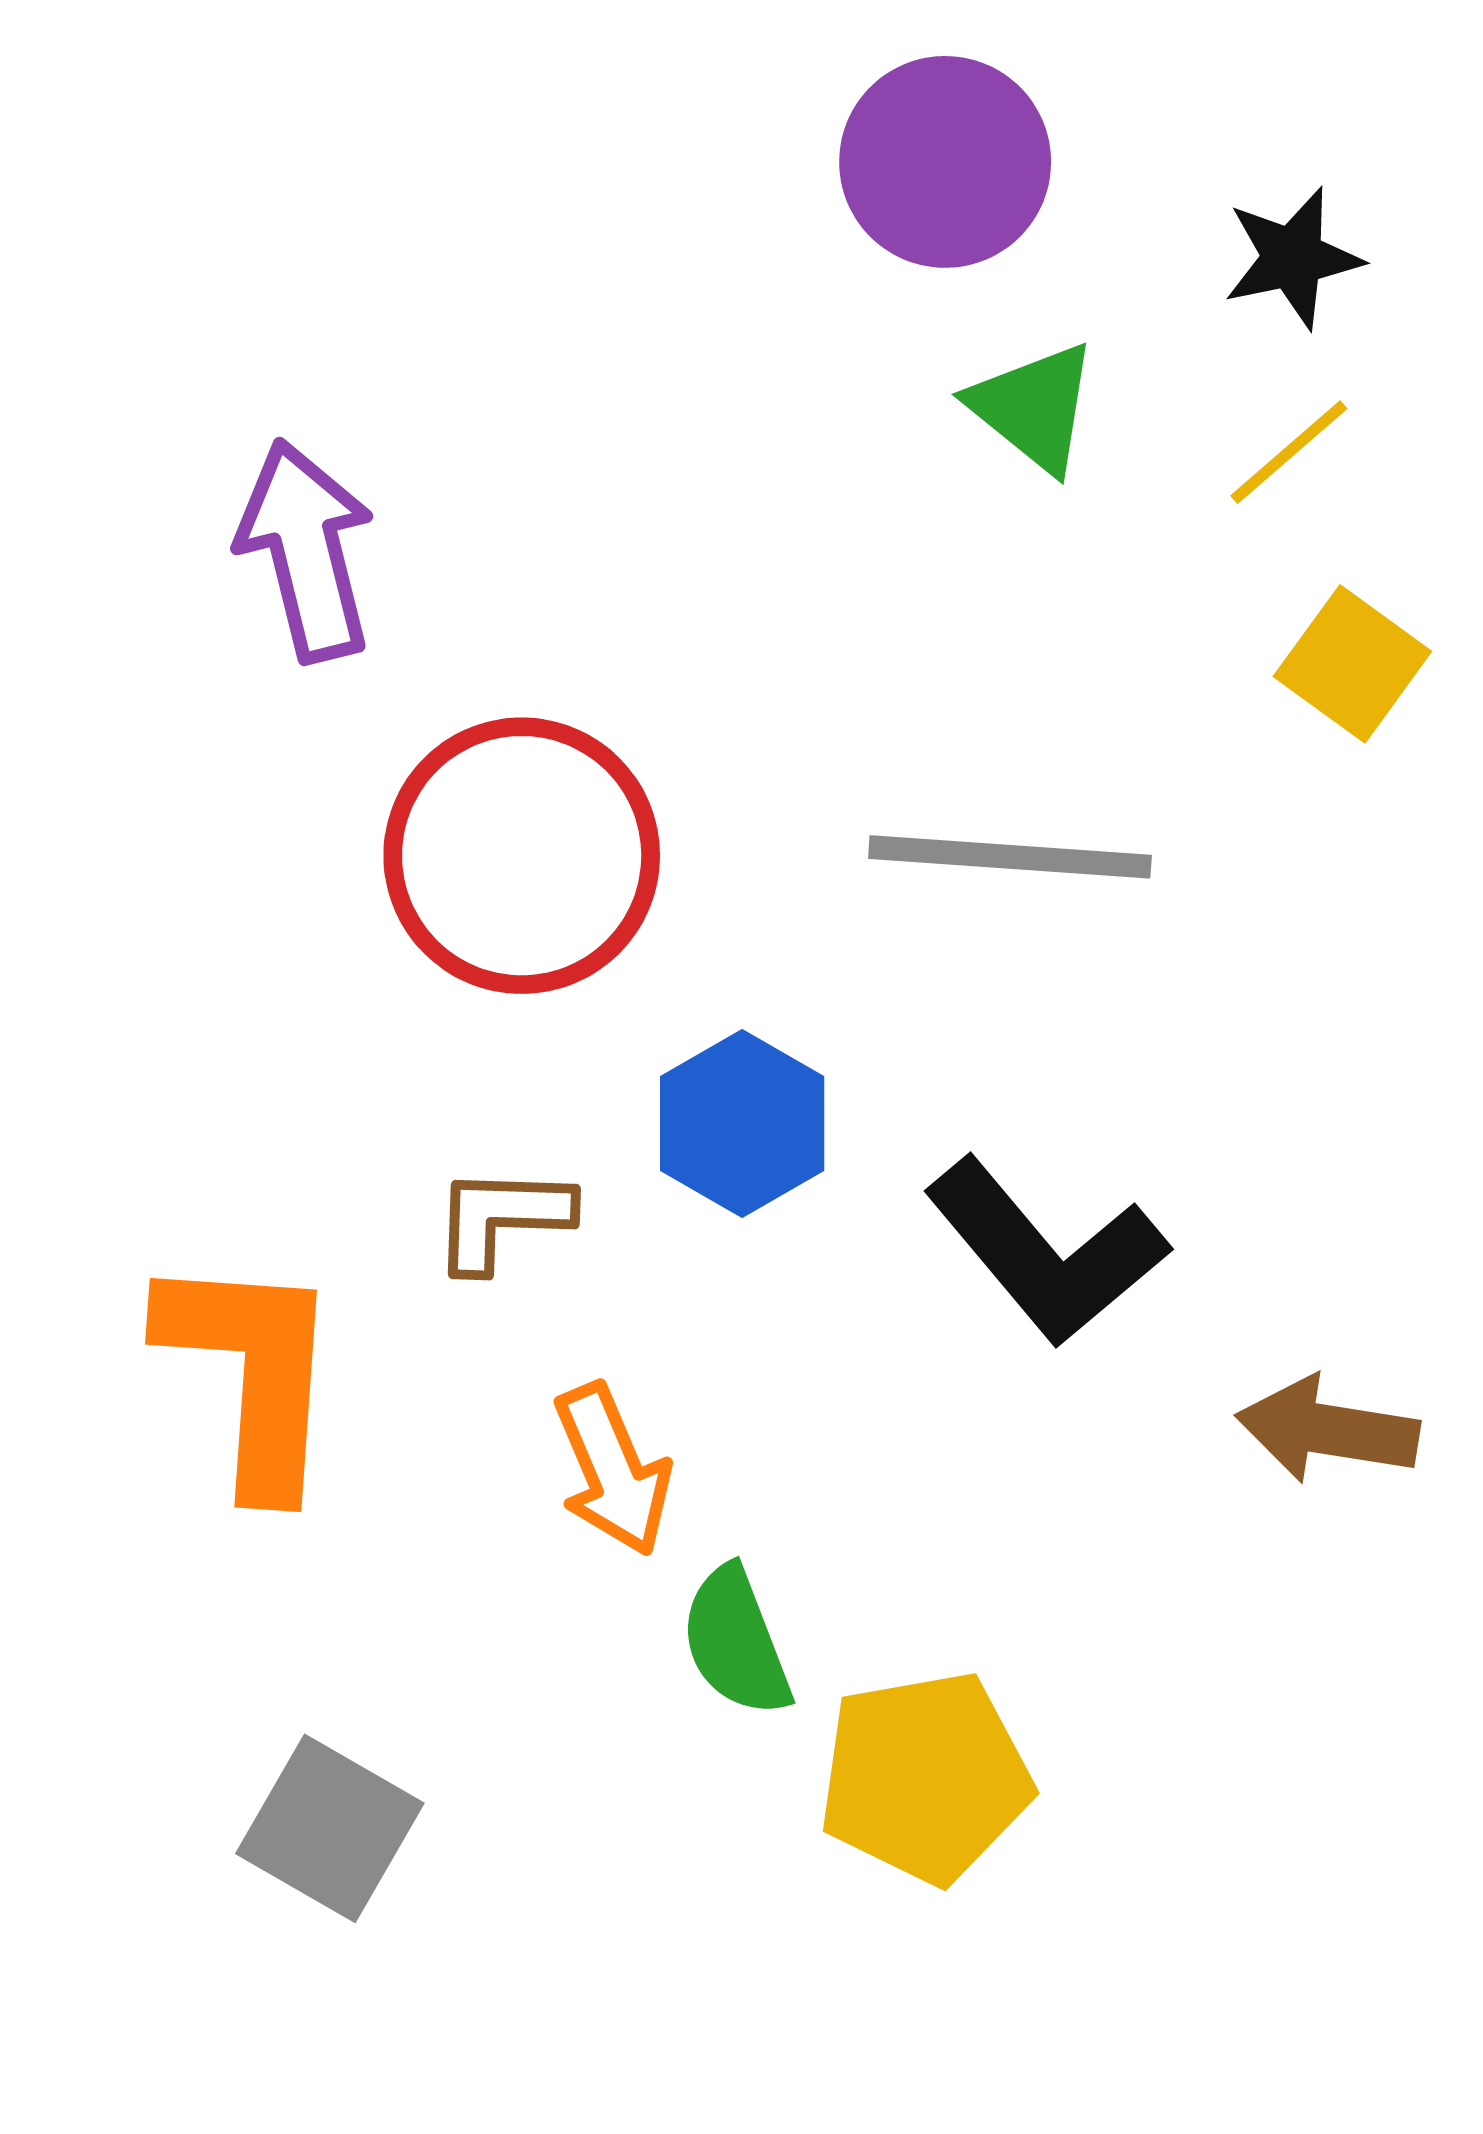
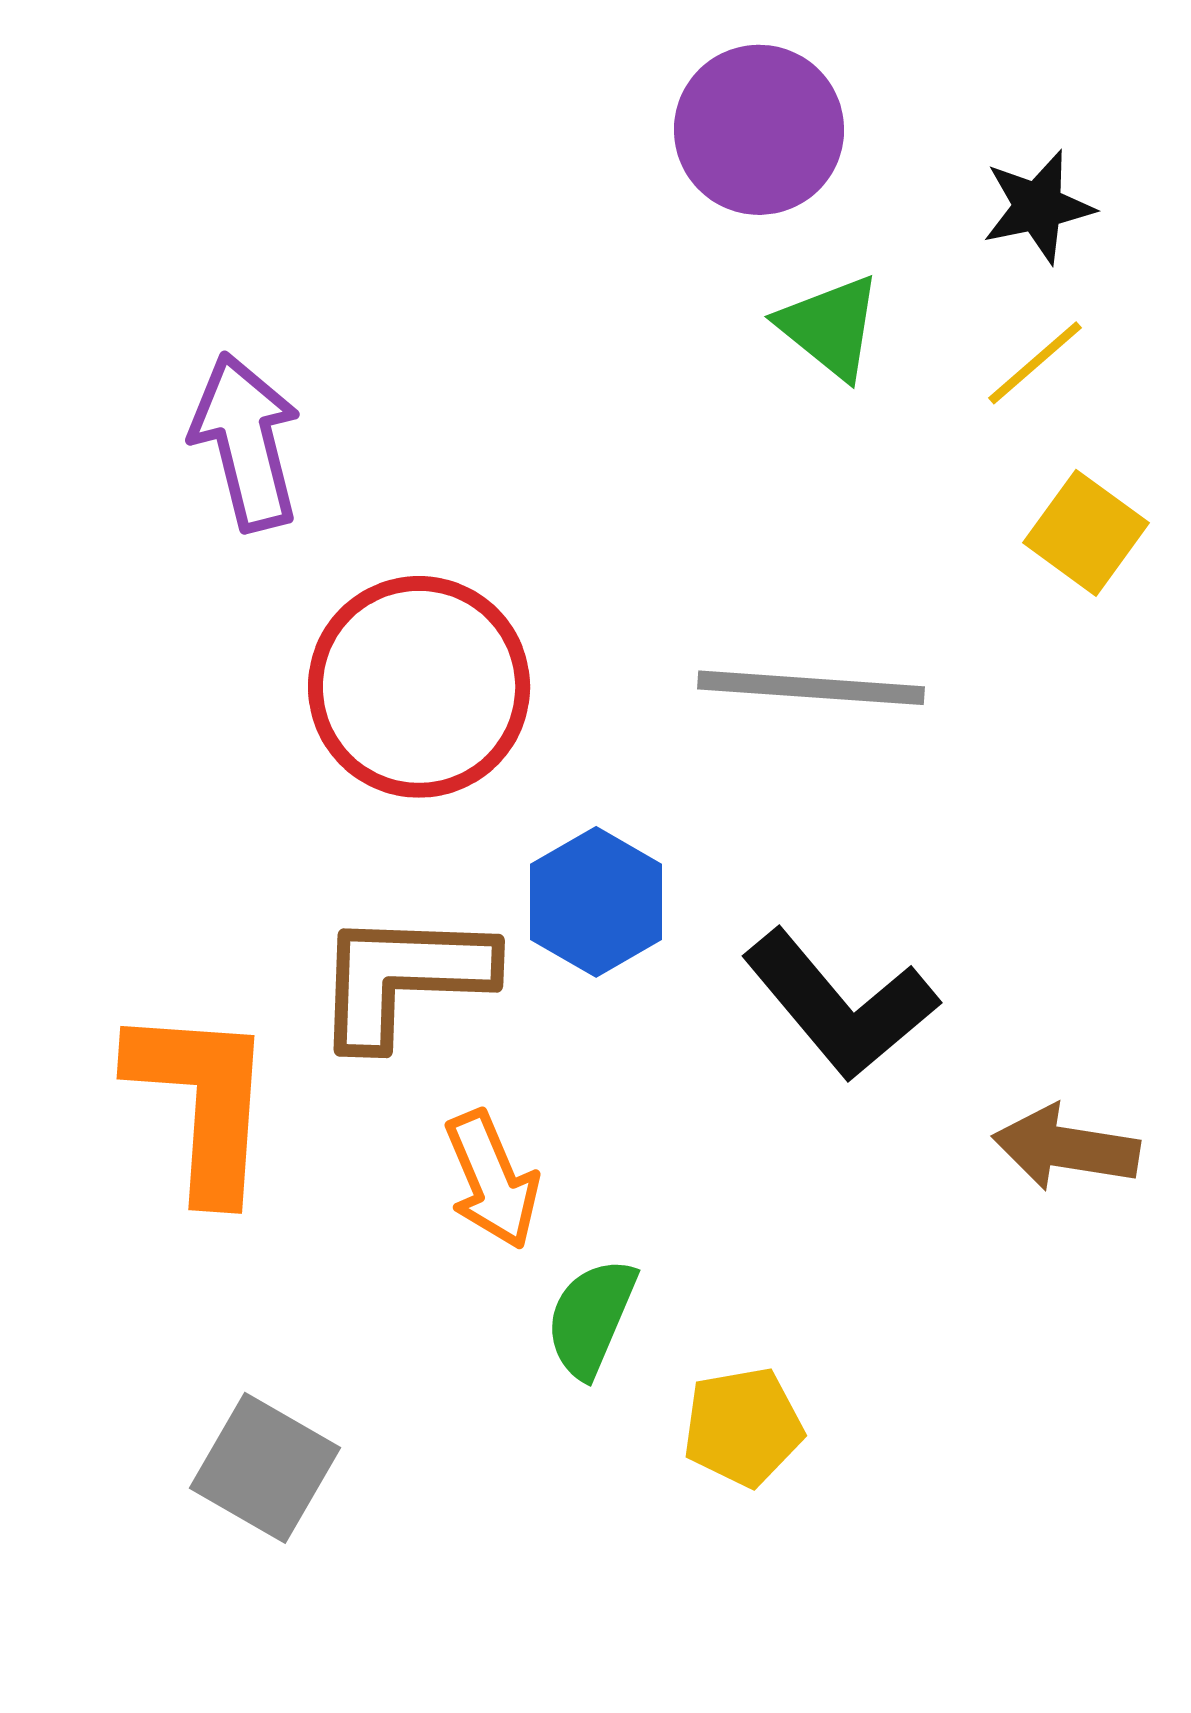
brown L-shape: (502, 1218) -> (403, 978), size x1.6
green semicircle: (736, 1642) -> (591, 1318), turned 44
yellow pentagon: (925, 1777) -> (743, 1427), size x0.7

